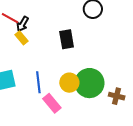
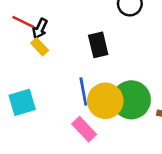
blue line: (38, 82) -> (83, 91), moved
yellow circle: (69, 83) -> (105, 101), size x1.4

